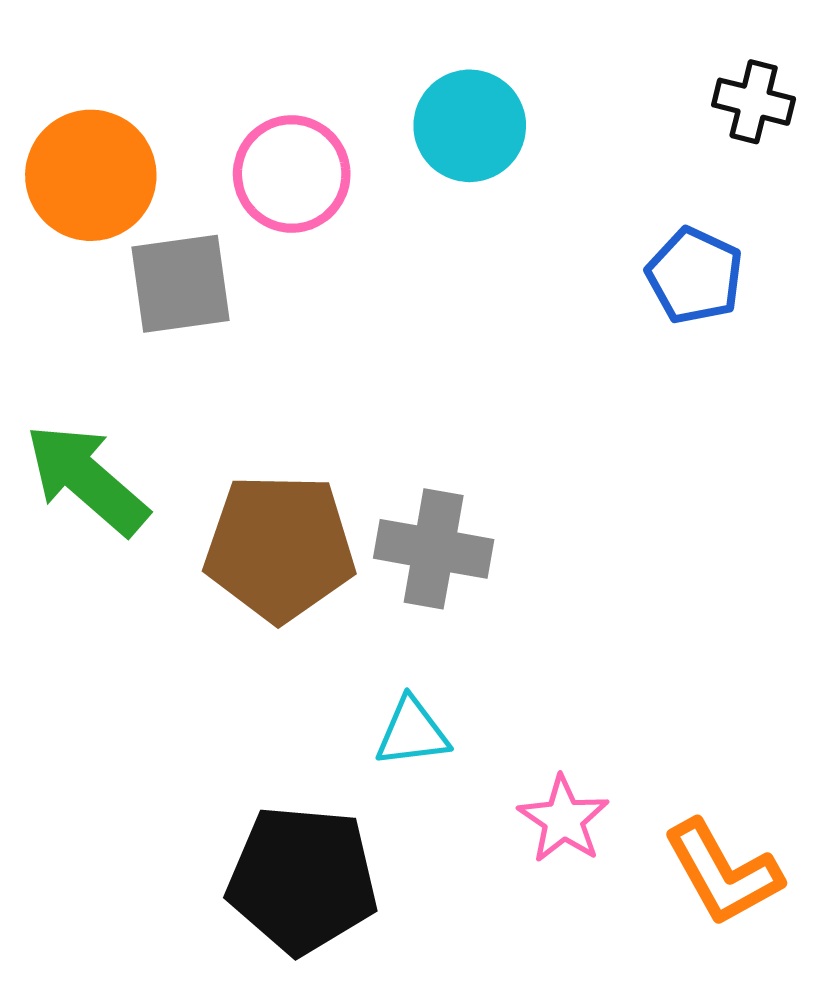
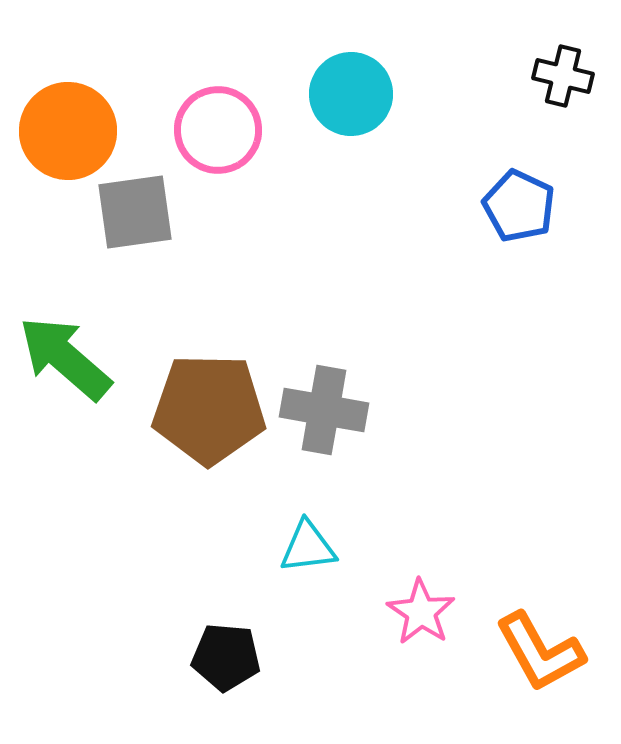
black pentagon: (302, 880) -> (226, 657), size x0.6

